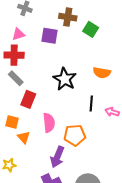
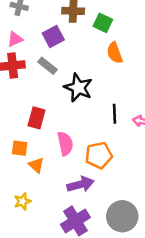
purple square: (49, 36) -> (53, 37), turned -30
orange semicircle: (102, 73) -> (115, 53), moved, turned 66
gray rectangle: (16, 78) -> (47, 66), moved
purple arrow: (57, 157) -> (80, 184), turned -120

